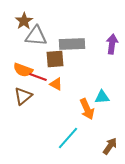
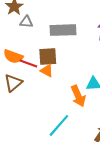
gray triangle: (36, 36) -> (26, 22), size x0.6
brown square: (55, 59) -> (48, 56), moved

